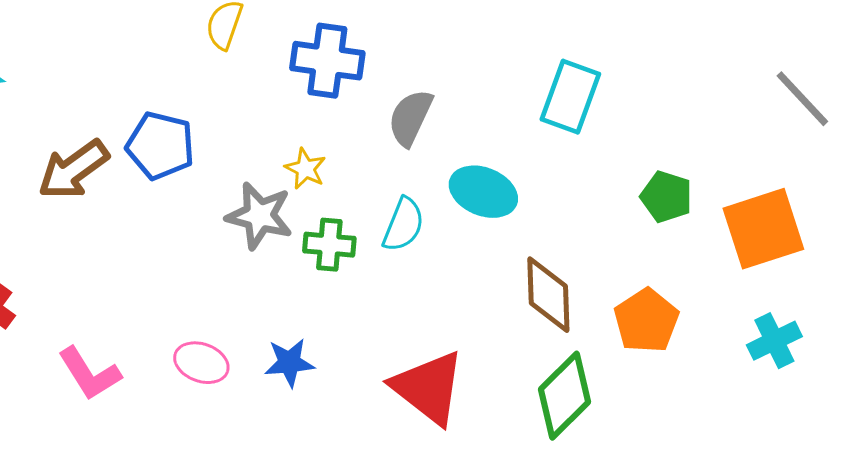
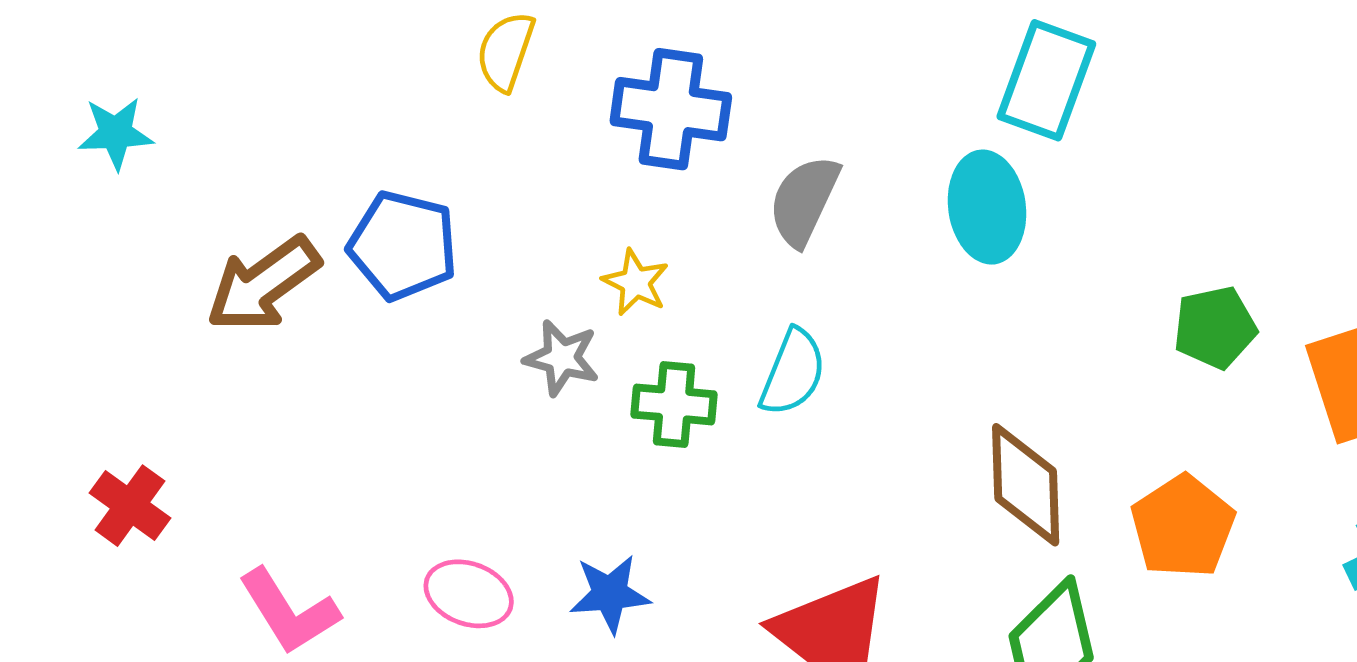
cyan rectangle: (570, 97) -> (1046, 80), moved
cyan ellipse: (483, 192) -> (987, 207), moved, turned 60
green pentagon: (666, 197) -> (1215, 327), turned -30
gray star: (259, 216) -> (562, 358), size x0.7

